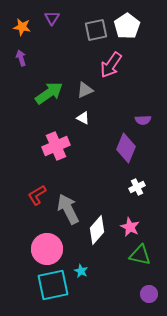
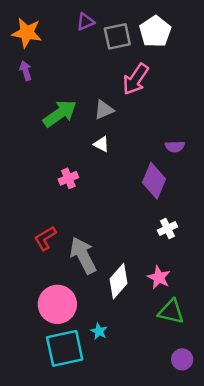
purple triangle: (52, 18) -> (85, 22), moved, turned 35
orange star: (22, 27) -> (27, 33), size x1.4
pink cross: (56, 146) -> (68, 178), size x0.6

